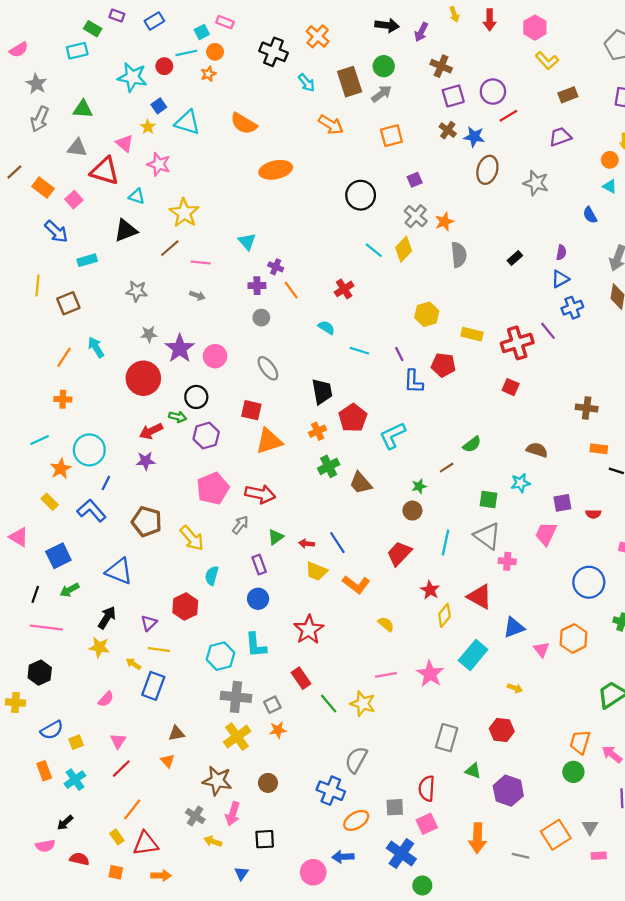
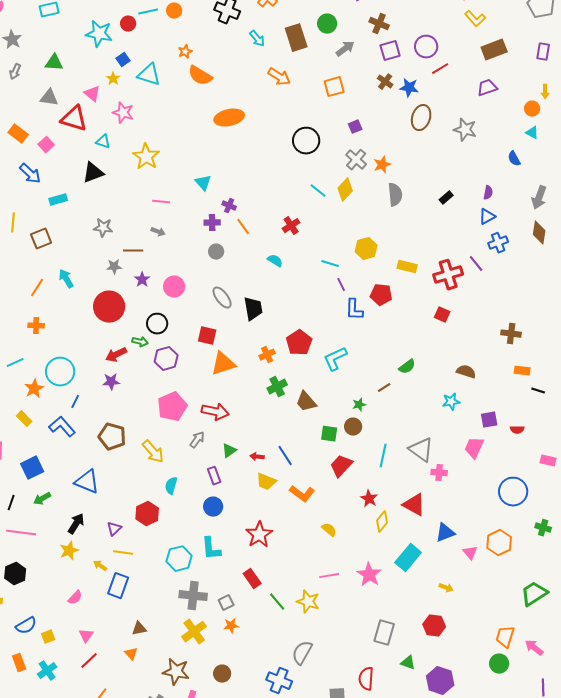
orange star: (208, 74) -> (185, 52), moved
gray arrow: (382, 94) -> (345, 49), moved
brown rectangle: (568, 95) -> (494, 50), size x1.4
gray arrow: (40, 119) -> (15, 72), size x0.7
brown line: (170, 248) -> (133, 251), moved, turned 42
purple star: (180, 348) -> (142, 280), size x0.6
cyan line: (359, 351) -> (330, 264), moved
black trapezoid: (322, 391) -> (253, 309), moved
green square: (488, 500) -> (329, 434), moved
yellow star: (99, 647) -> (69, 551), turned -30

